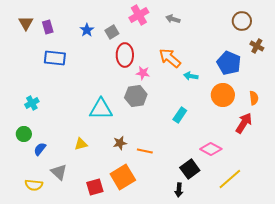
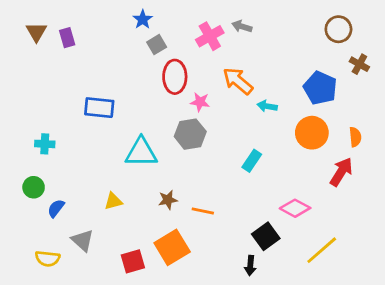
pink cross: (139, 15) -> (210, 36), moved
blue star: (87, 30) -> (143, 19), moved
blue rectangle: (55, 58) -> (99, 108), moved
cyan cross: (32, 103) -> (45, 144), turned 32

